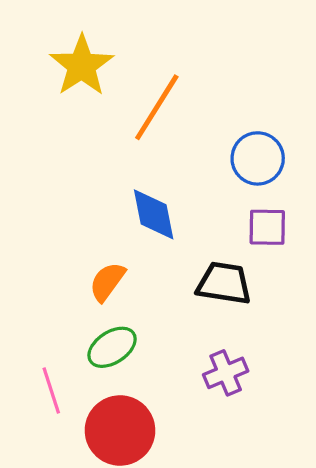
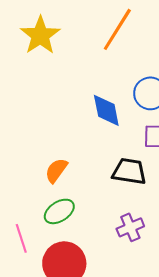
orange line: (157, 107) -> (117, 29), moved
blue diamond: (154, 214) -> (106, 110), moved

